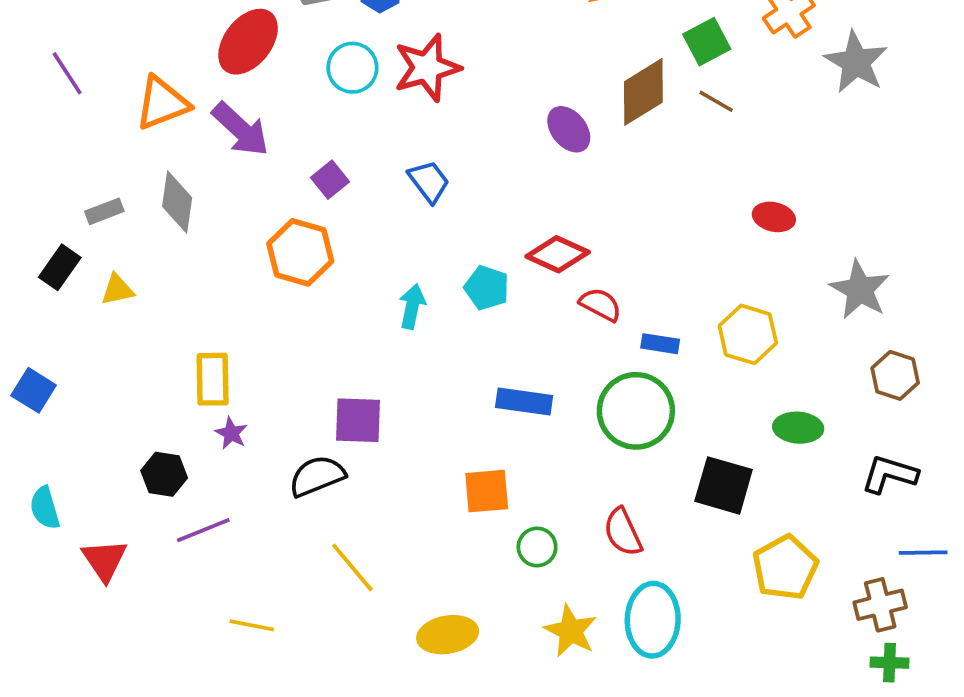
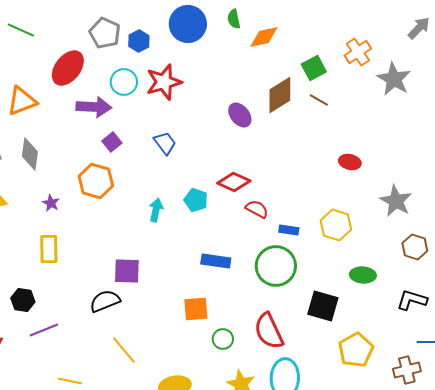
purple arrow: (241, 129) -> (94, 107), moved, turned -40
purple star: (231, 433) -> (51, 203), moved
red semicircle: (623, 532) -> (269, 331), size x1.4

